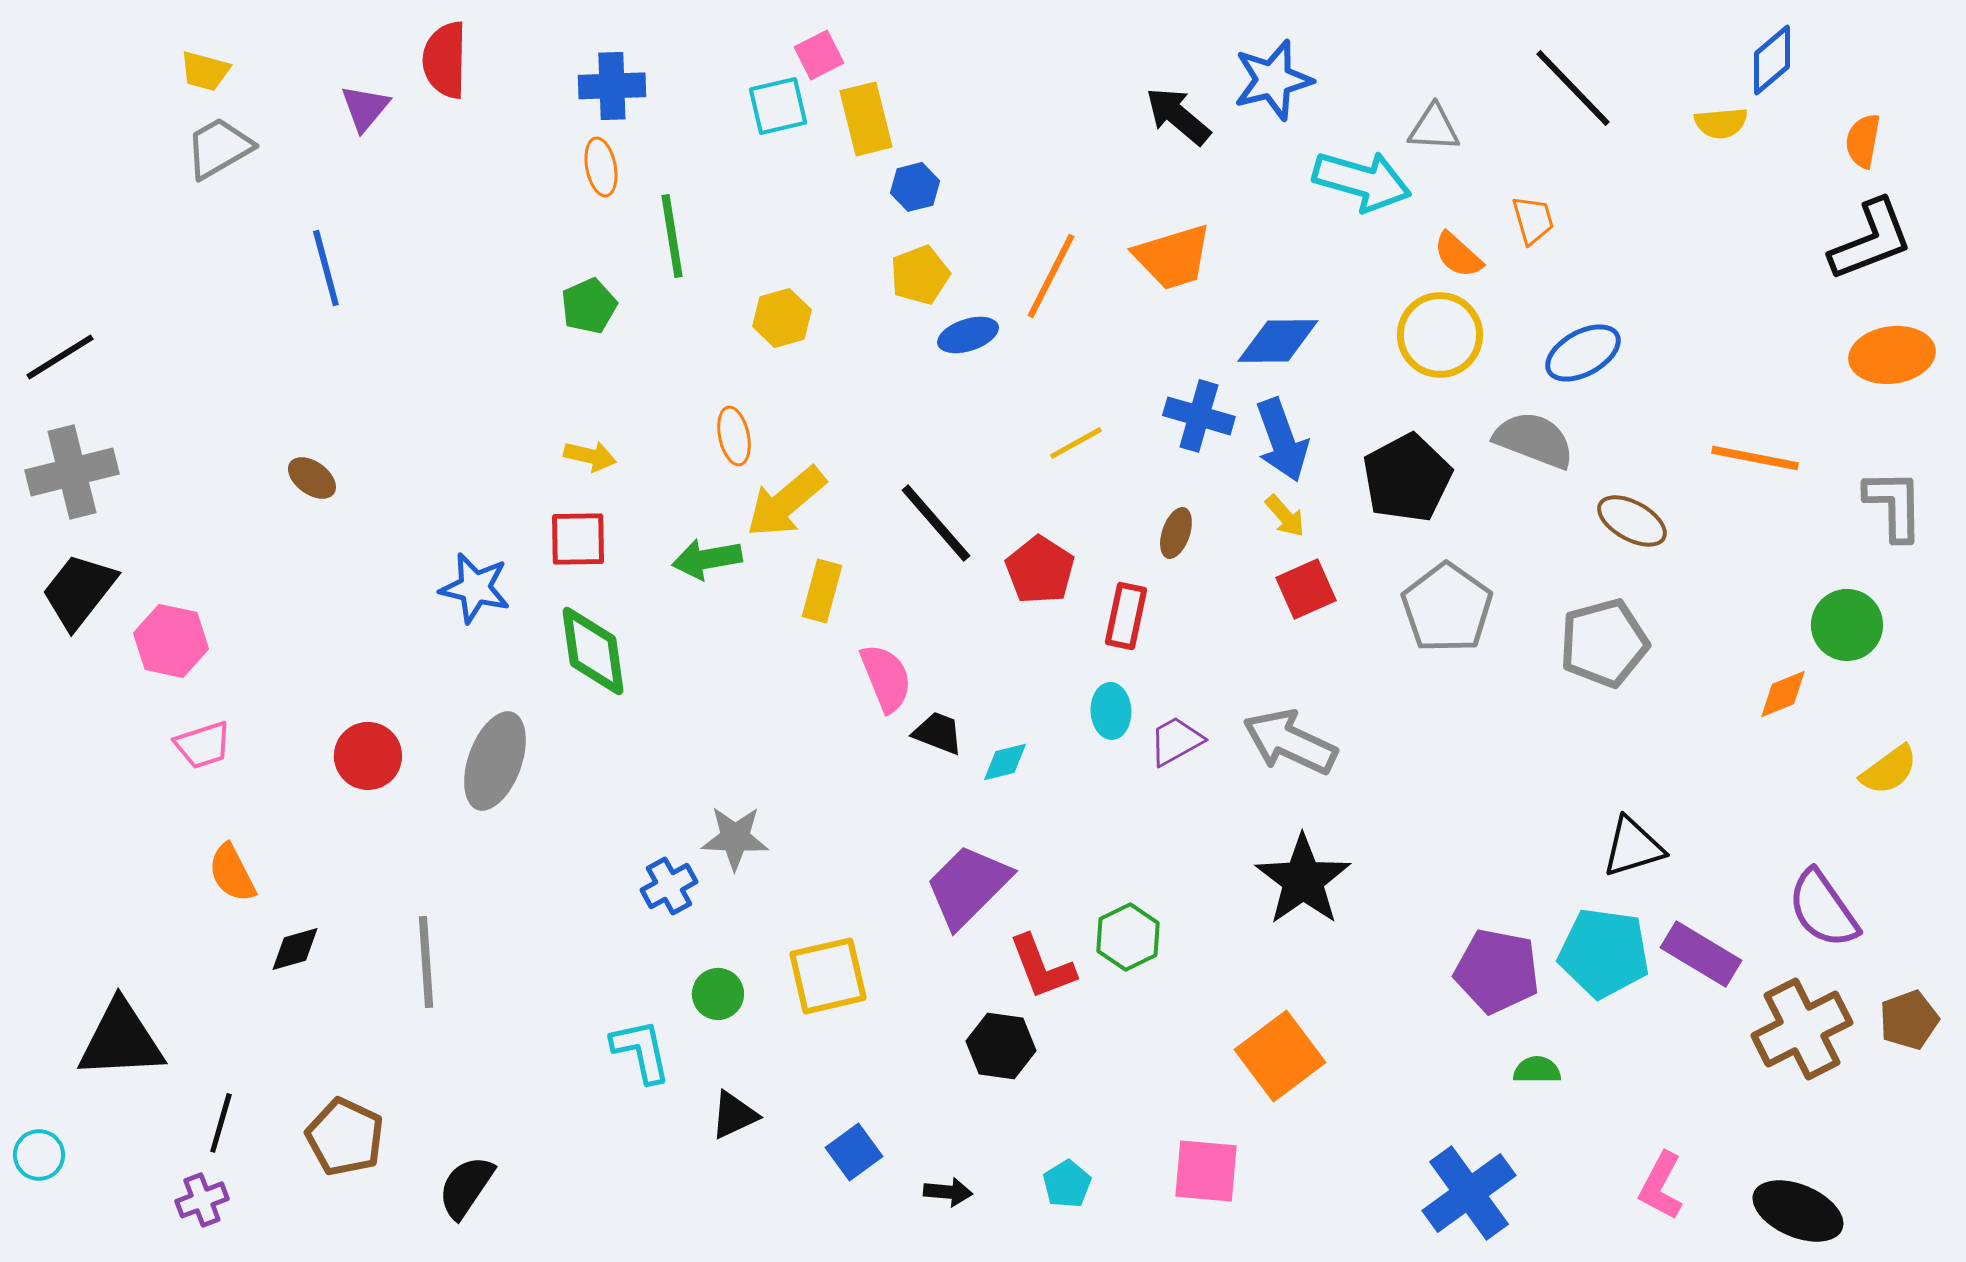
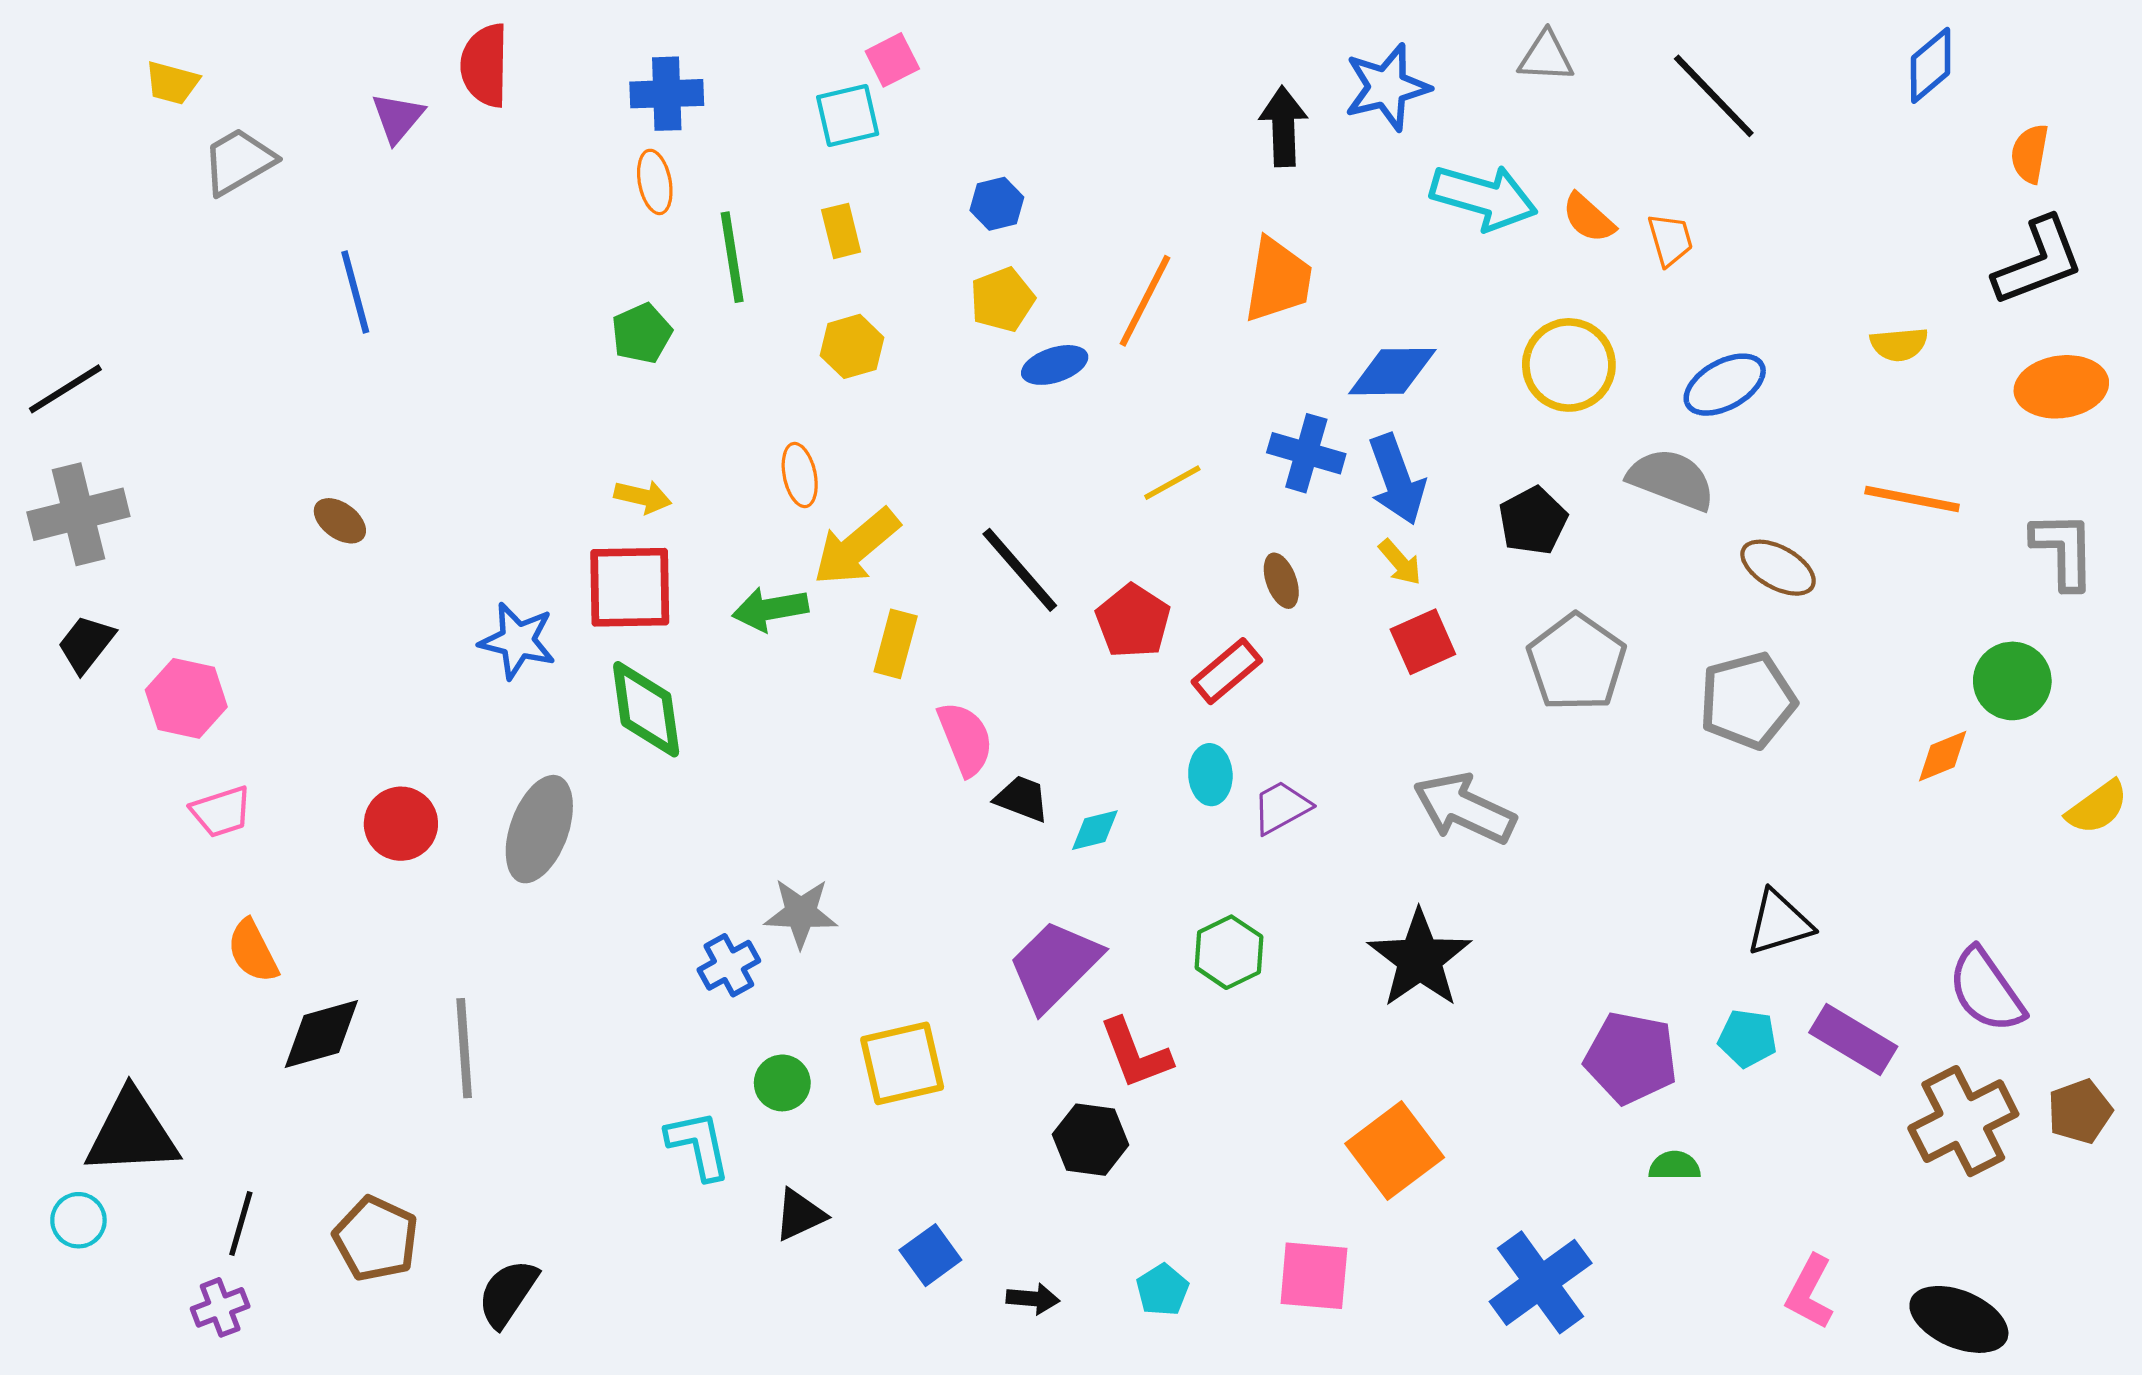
yellow trapezoid: (205, 71) -> (172, 83), moved
black arrow: (1178, 116) -> (1283, 126), turned 48
yellow rectangle: (866, 119) -> (841, 231), moved, size x0.7
yellow semicircle: (1721, 123) -> (1899, 344), moved
gray triangle: (1434, 128) -> (1546, 57), moved
orange semicircle: (1458, 255) -> (1588, 218), moved
orange trapezoid: (1173, 257) -> (1278, 280), turned -64
black pentagon: (1407, 478) -> (1533, 521), size x0.7
brown ellipse: (1176, 533) -> (1281, 581), turned -39
red square: (578, 539) -> (630, 587), size x1.4
black trapezoid: (79, 591) -> (86, 644), size x0.7
red rectangle: (1126, 616) -> (1227, 671), turned 38
gray arrow: (1290, 742) -> (1464, 808), moved
yellow semicircle: (1889, 770) -> (2097, 807), moved
green hexagon: (1128, 937) -> (1229, 952), moved
black diamond: (295, 949) -> (321, 1034), size x1.5
cyan pentagon: (1604, 953) -> (1748, 1038), size x0.6
cyan circle: (39, 1155) -> (78, 1220), moved
blue cross: (1469, 1193) -> (1541, 1282), moved

